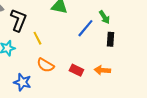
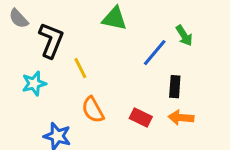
black rectangle: (110, 39) -> (175, 87), moved
orange semicircle: (45, 65) -> (93, 110), turned 30

